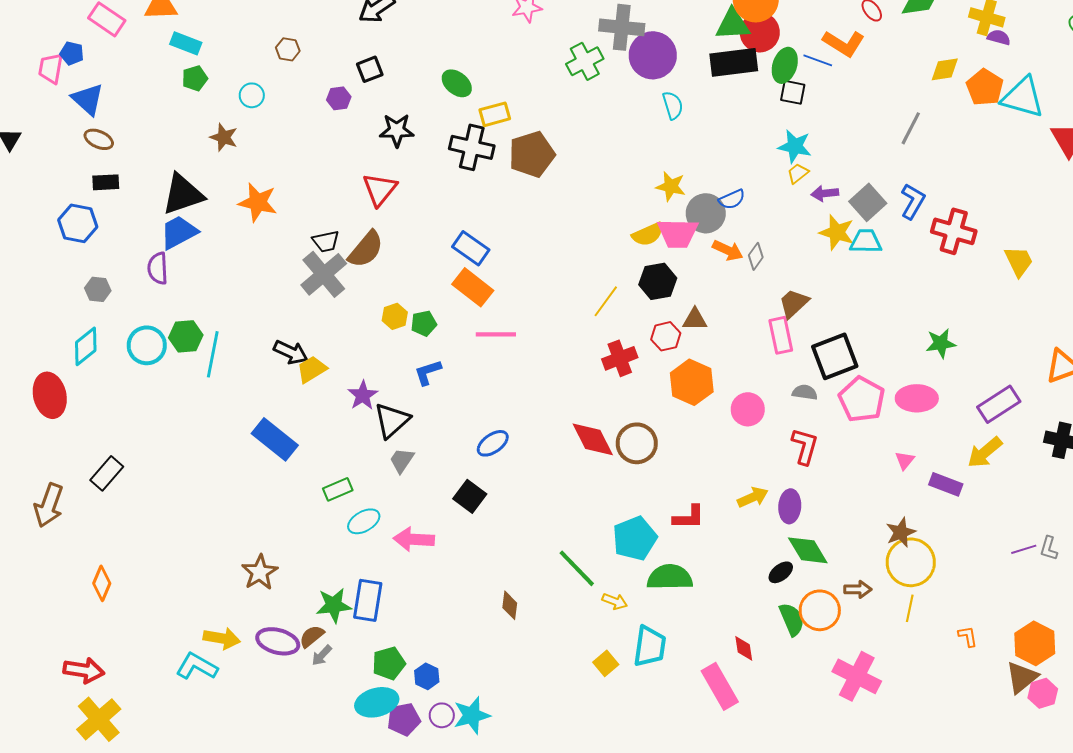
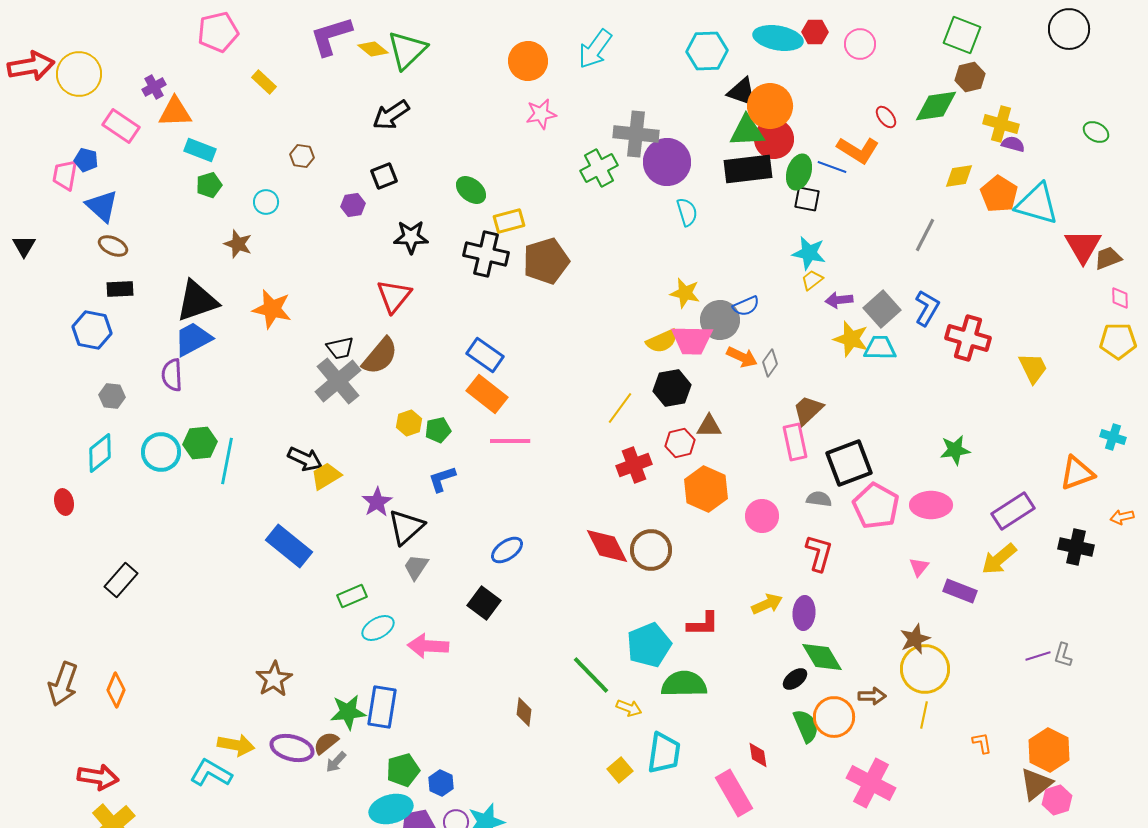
red ellipse: (50, 395) -> (64, 502), size x0.6
brown arrow: (49, 505) -> (63, 684), moved

